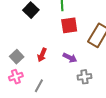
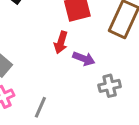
red arrow: (42, 55) -> (61, 42), moved

